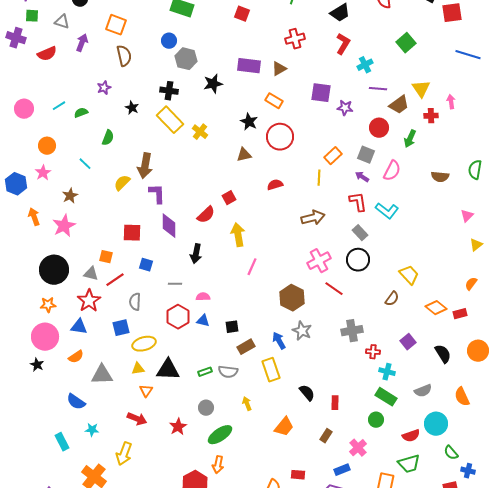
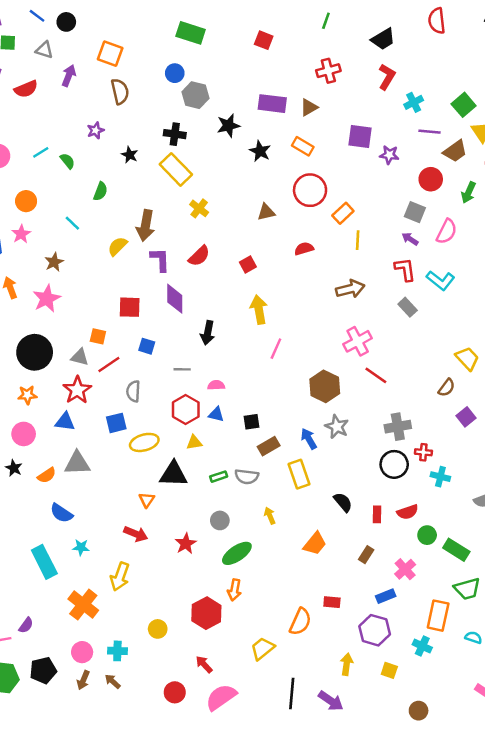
green square: (406, 43) -> (464, 105), moved
green semicircle: (81, 113) -> (67, 161), turned 72
black star: (249, 122) -> (260, 151), moved
yellow cross: (200, 132) -> (199, 208), moved
orange rectangle: (333, 156) -> (343, 213), moved
red semicircle: (206, 215) -> (199, 256), moved
black circle: (358, 260) -> (394, 464), moved
pink circle: (45, 337) -> (24, 434), size x0.7
purple square: (408, 342) -> (466, 417), moved
orange semicircle: (76, 357) -> (47, 475), moved
yellow triangle: (138, 369) -> (194, 442), moved
gray triangle: (102, 375) -> (77, 463), moved
green rectangle: (386, 397) -> (456, 550), moved
red semicircle: (411, 436) -> (408, 512), moved
cyan rectangle: (62, 442) -> (44, 562), size x1.5

